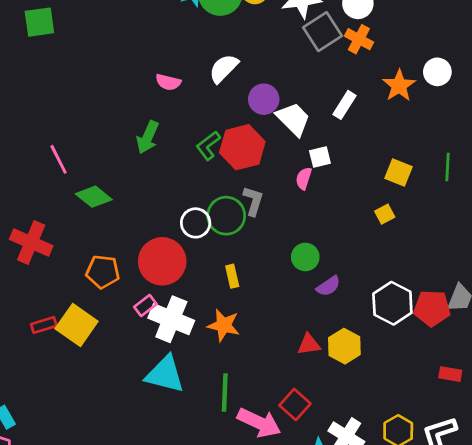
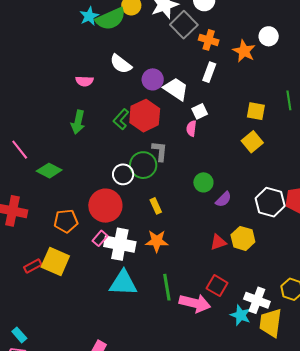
orange cross: (359, 39) -> (209, 40), moved
white semicircle: (224, 68) -> (121, 64), turned -85
yellow square: (385, 214) -> (252, 142), size x1.5

